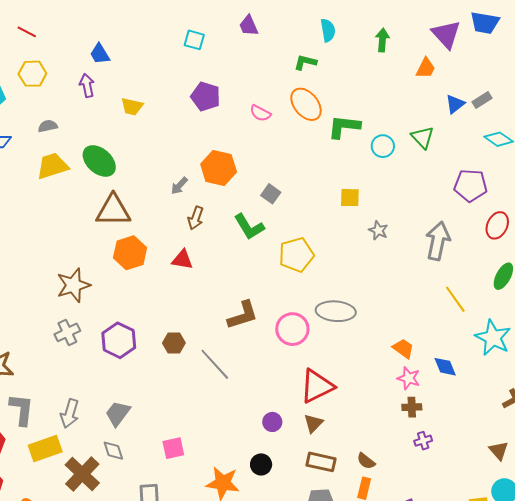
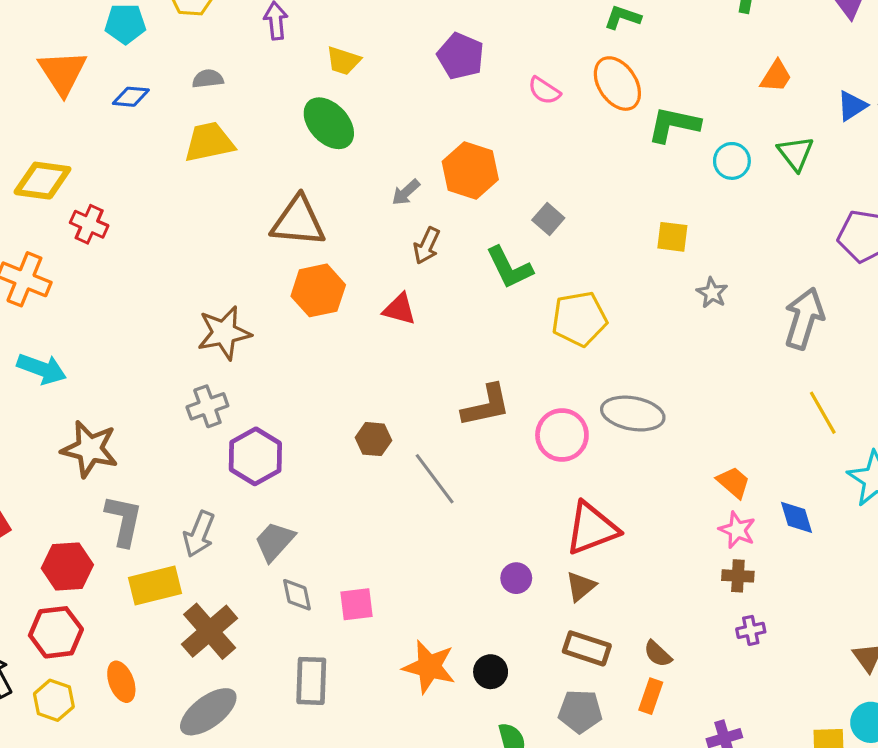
orange trapezoid: (426, 68) -> (776, 76), moved
green ellipse: (99, 161) -> (329, 123), moved
purple hexagon: (119, 340) -> (255, 456), moved
gray diamond: (113, 451) -> (297, 595), moved
black circle: (261, 464) -> (491, 672), moved

